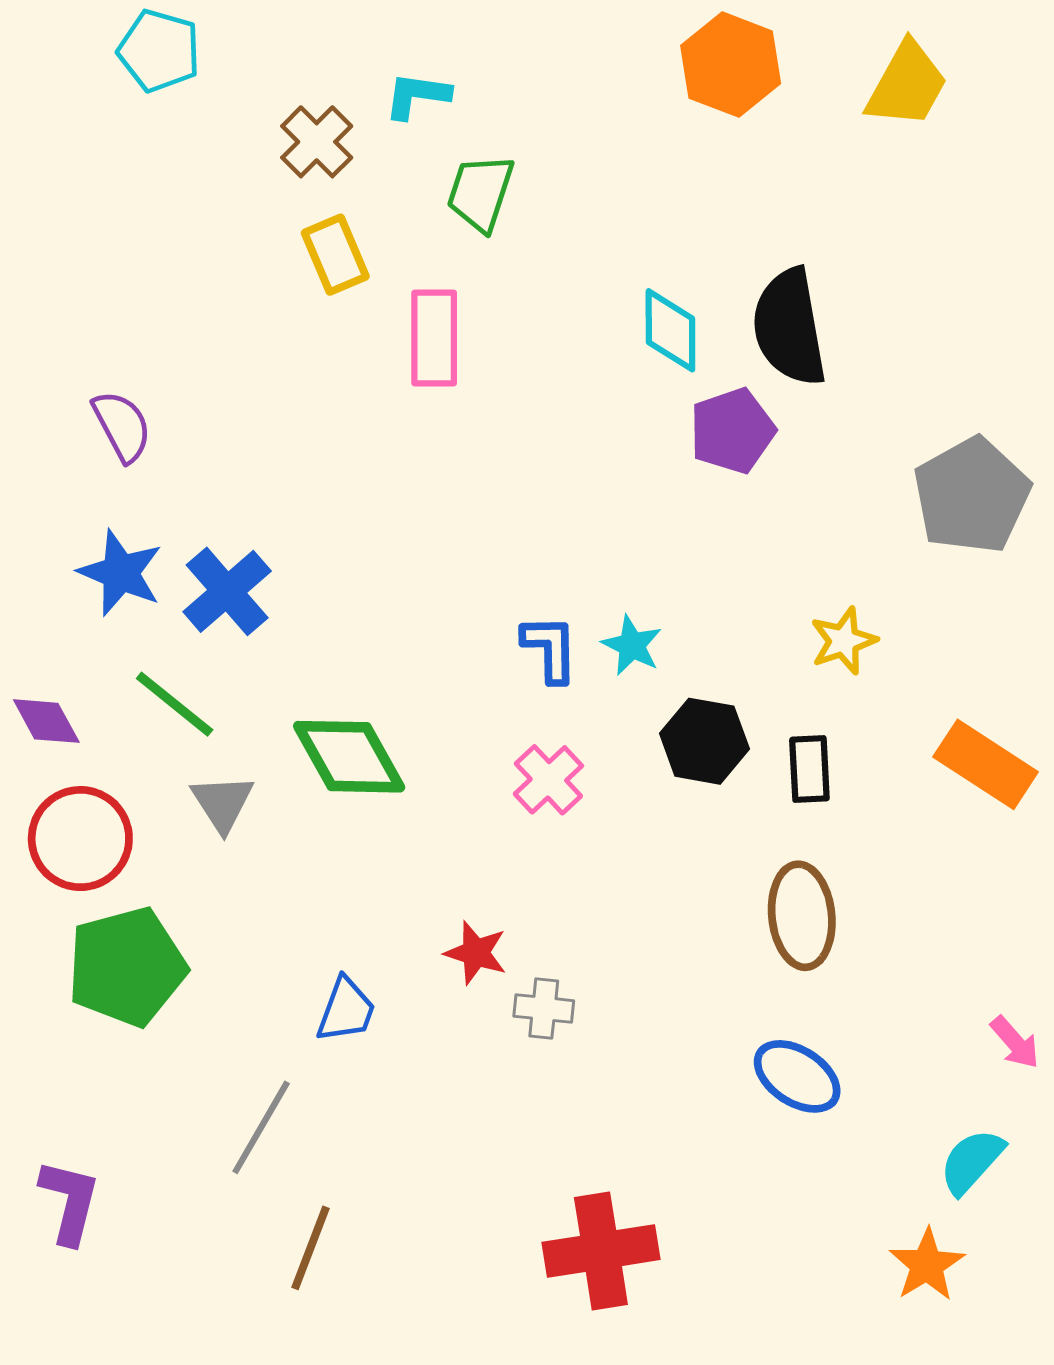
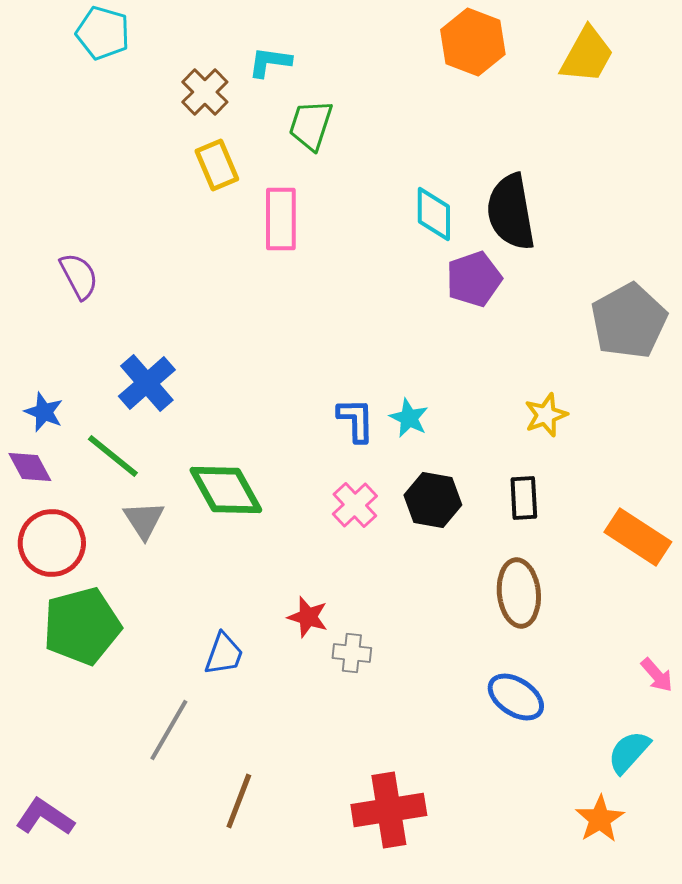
blue star: (121, 573) -> (44, 412), moved, size x0.7
black hexagon: (704, 741) -> (433, 500), moved
orange rectangle: (986, 764) -> (638, 537), moved
purple L-shape: (70, 1202) -> (45, 817), moved, turned -70
brown line: (311, 1248) -> (239, 801), moved

